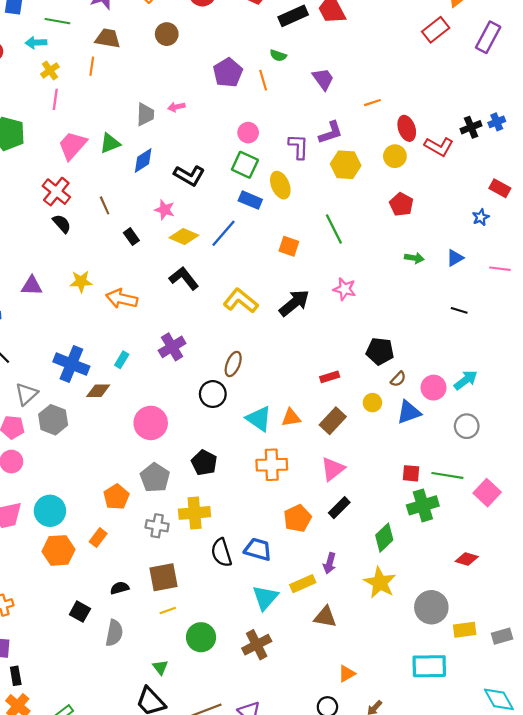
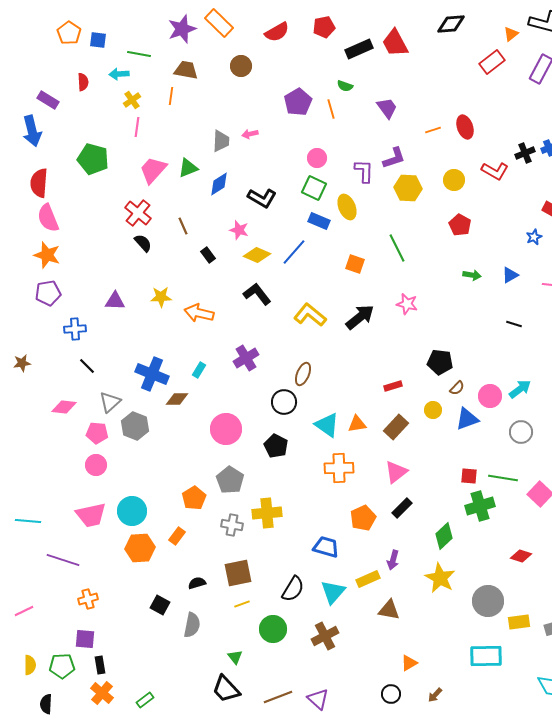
red ellipse: (407, 128) -> (465, 127), moved
black pentagon: (204, 463) -> (276, 446), moved
black semicircle: (221, 553) -> (293, 589), moved, turned -132

